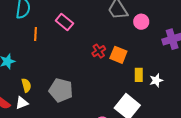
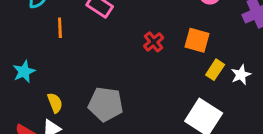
orange square: (118, 55) -> (197, 40), moved
yellow rectangle: (139, 75) -> (215, 70), turned 40

